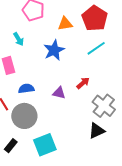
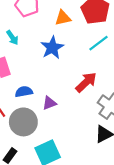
red arrow: (83, 83) -> (86, 82), size x1.5
purple triangle: (59, 93) -> (49, 103), moved, turned -32

